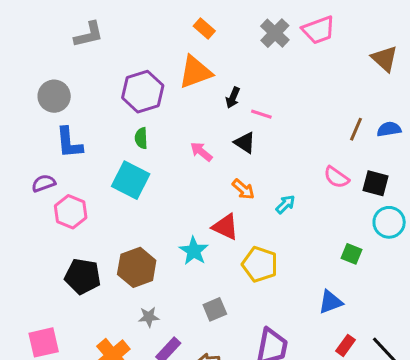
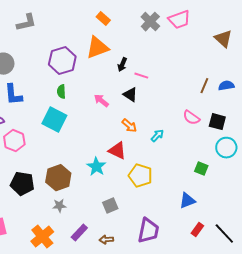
gray star: (149, 317) -> (59, 206), moved

